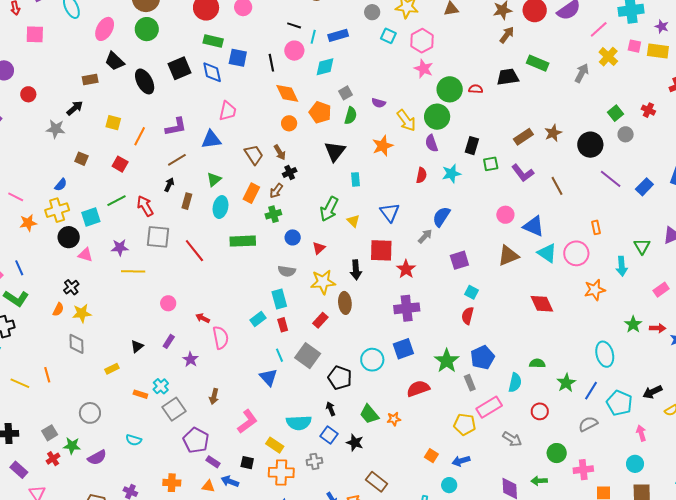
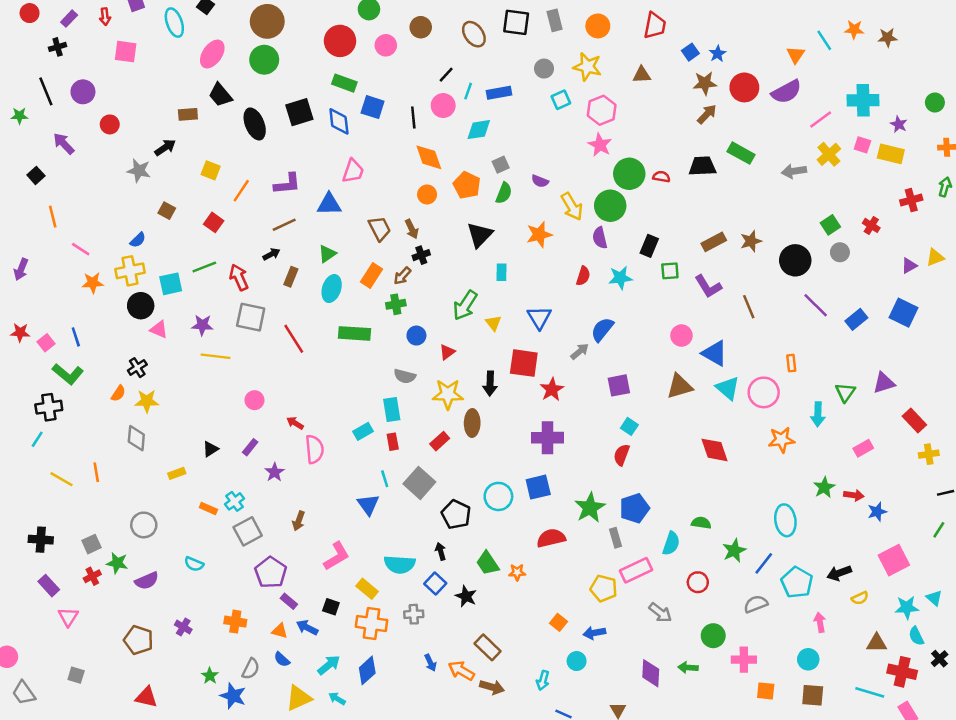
black line: (294, 25) -> (446, 75), turned -72
cyan square: (388, 36) -> (561, 100), turned 35
gray arrow: (582, 73) -> (794, 171), turned -132
black arrow: (169, 185) -> (271, 254), turned 32

